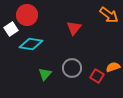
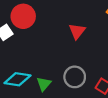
cyan diamond: (31, 44) -> (17, 79), moved

